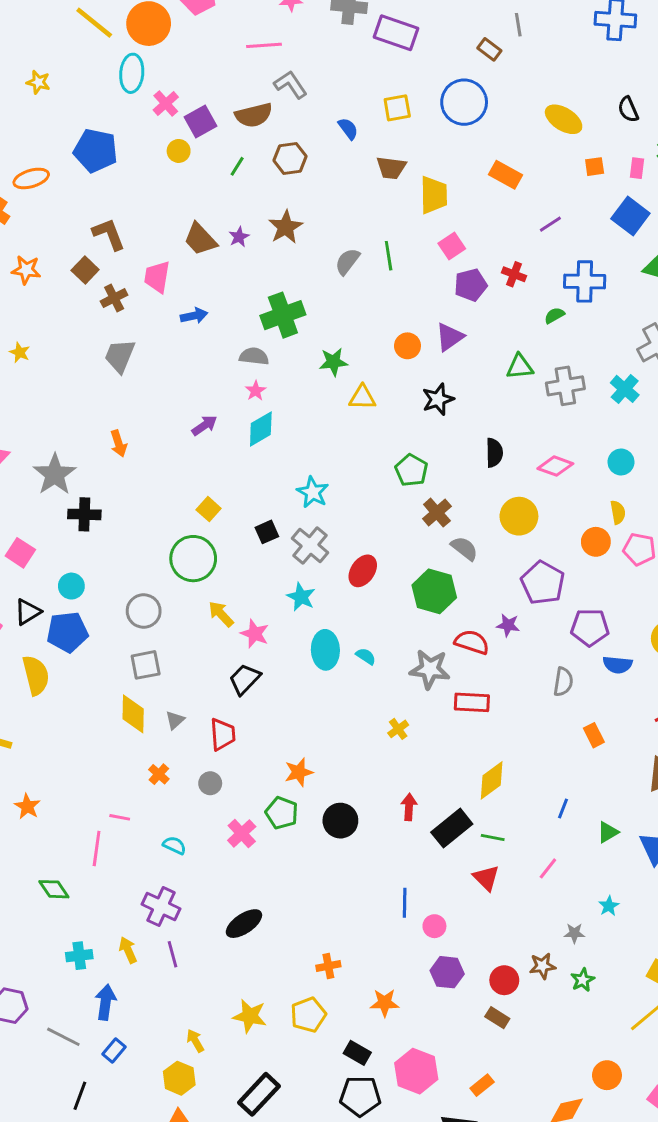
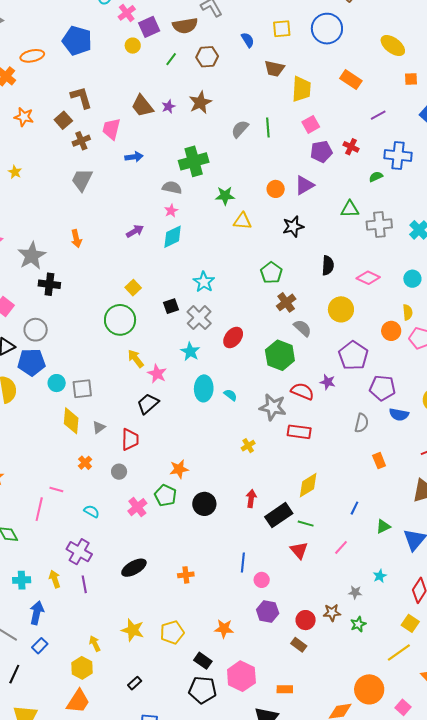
cyan circle: (71, 586) -> (57, 383), moved
gray circle: (144, 611) -> (36, 330), moved
orange cross: (328, 966) -> (186, 575), moved
orange circle: (607, 1075) -> (369, 689), size x1.5
orange rectangle: (482, 1085) -> (285, 689), turned 35
black rectangle: (259, 1094) -> (135, 683), size x0.5

